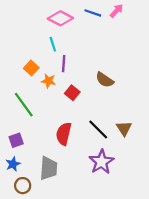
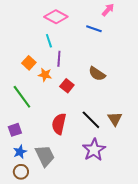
blue line: (93, 13) -> (94, 29), moved
blue star: (13, 164) -> (20, 152), moved
gray trapezoid: (49, 168) -> (45, 156), turned -30

